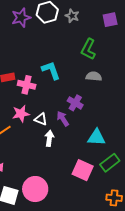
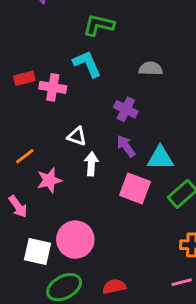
green L-shape: (88, 49) -> (99, 25), moved, turned 80
pink star: (21, 114) -> (49, 180), moved
purple arrow: (63, 119) -> (126, 146), moved
pink square: (83, 170) -> (135, 188), moved

